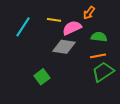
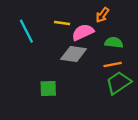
cyan line: (23, 27) -> (26, 31), turned -60
green square: (42, 77) -> (48, 89), turned 35

